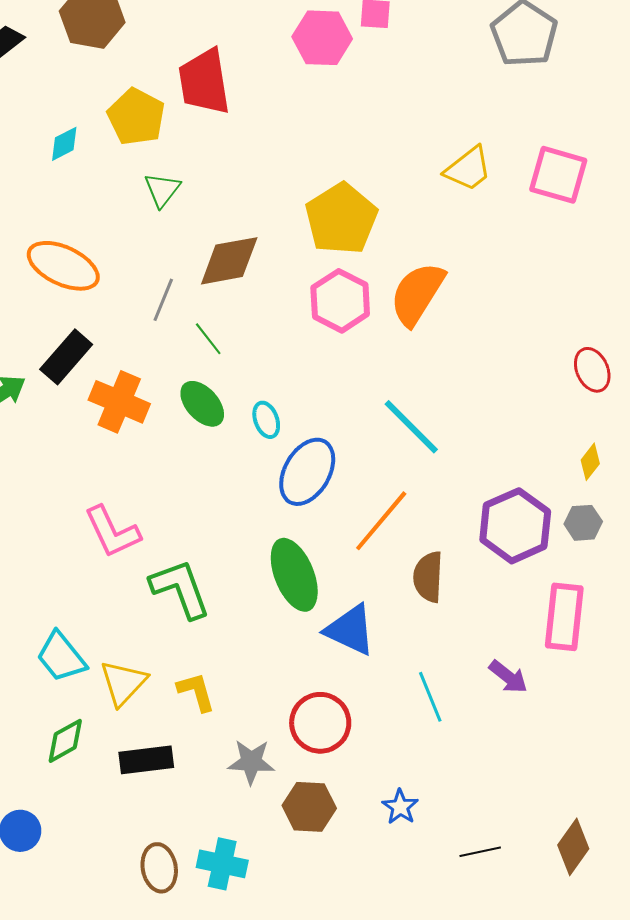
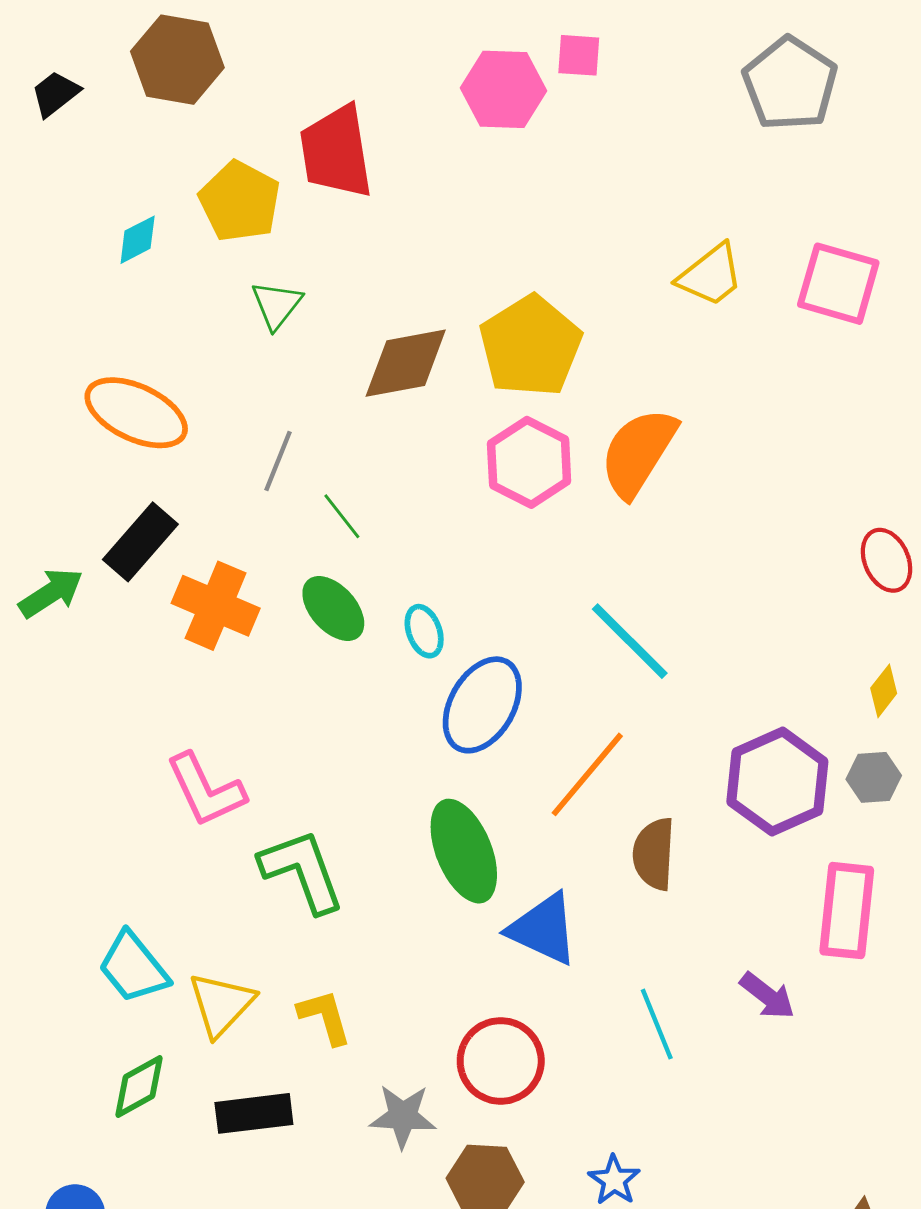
brown diamond: (229, 261) -> (406, 363), moved

